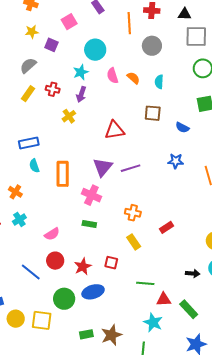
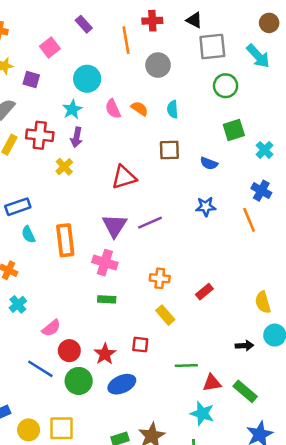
black triangle: (185, 14) -> (194, 20), turned 32
red cross: (53, 89) -> (40, 135), size x1.5
pink semicircle: (52, 234) -> (51, 328), moved
green circle: (64, 299) -> (79, 381), moved

